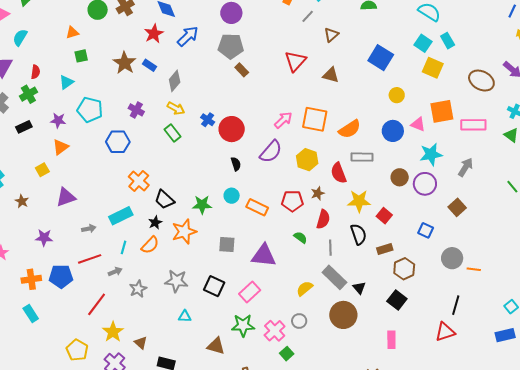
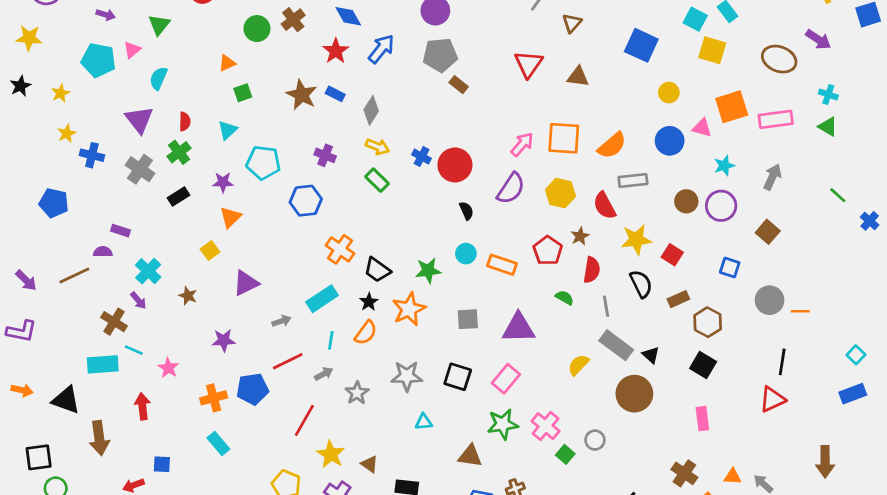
cyan star: (431, 154) -> (724, 166), size x0.7
red pentagon: (292, 201) -> (548, 251), turned -30
gray circle: (299, 321) -> (595, 440), moved

